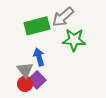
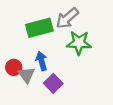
purple square: (37, 80) -> (53, 83), moved
red circle: (25, 84) -> (14, 67), moved

